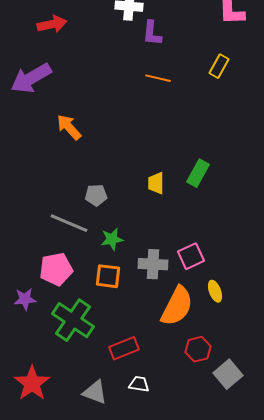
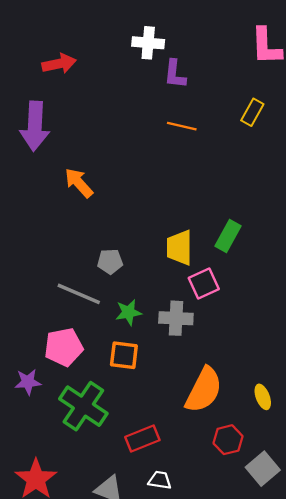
purple arrow: (31, 78) -> (35, 126), turned -57
yellow trapezoid: (156, 183) -> (179, 248), size x1.4
pink square: (191, 256) -> (204, 283), moved
gray cross: (153, 264) -> (176, 318), moved
yellow ellipse: (215, 291) -> (263, 397), moved

